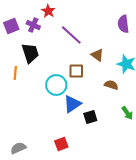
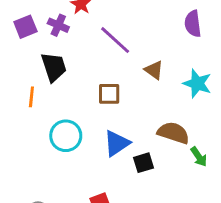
brown square: (76, 71) -> (109, 94), moved
cyan circle: (56, 85) -> (66, 136), moved
brown semicircle: (111, 85) -> (173, 133), moved, size x1.5

